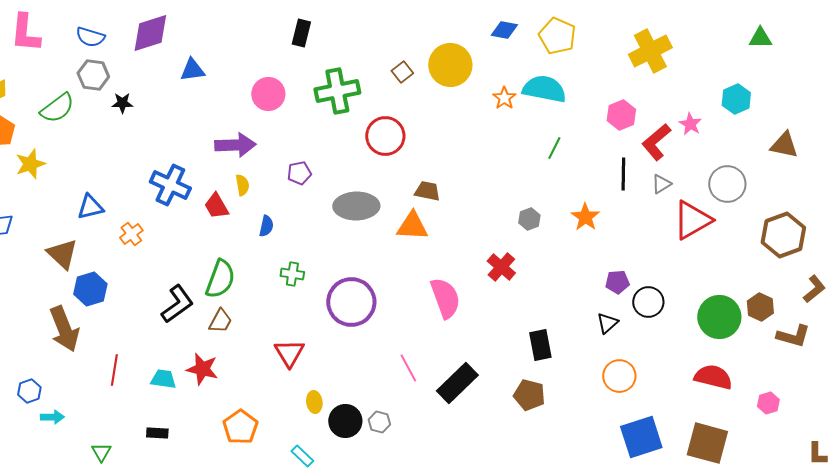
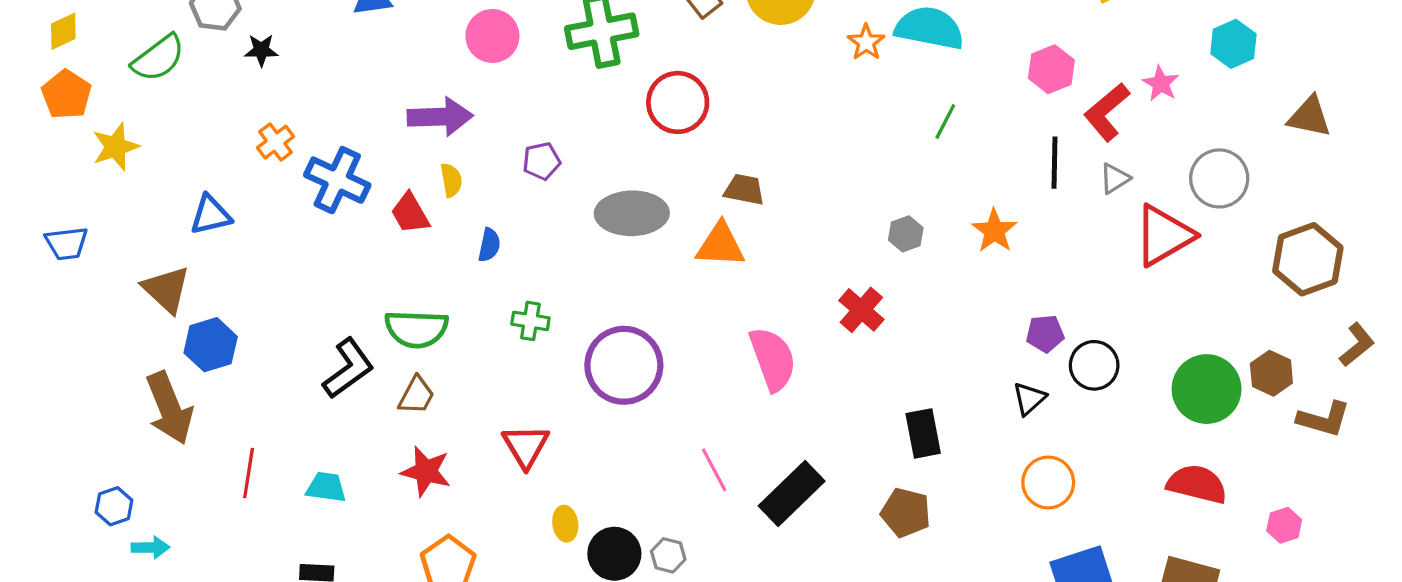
orange cross: (131, 234) -> (276, 142), moved
green semicircle: (220, 279) -> (416, 329), turned 72
red star: (202, 369) -> (426, 471), moved

